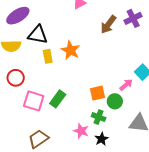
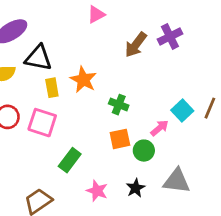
green rectangle: (58, 99) -> (70, 160), moved
pink square: (34, 101) -> (42, 123), moved
green cross: (99, 117) -> (119, 105), moved
black star: (102, 139) -> (136, 188), moved

